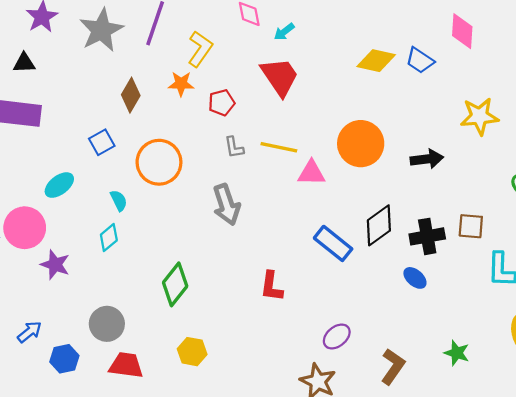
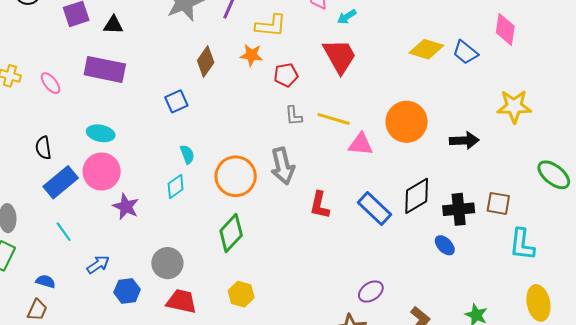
yellow L-shape: (200, 49) -> (271, 26), turned 56
orange circle: (159, 162) -> (236, 176), moved
cyan ellipse: (59, 185) -> (101, 133), moved, turned 44
red L-shape: (272, 286) -> (320, 205), moved

